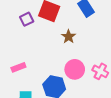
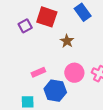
pink rectangle: (18, 67) -> (38, 72), moved

